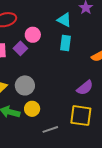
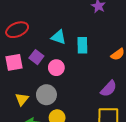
cyan triangle: (64, 20) -> (59, 37), moved
pink circle: (33, 35) -> (56, 68), moved

